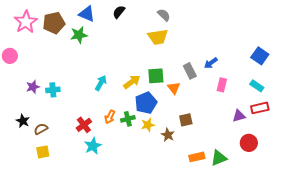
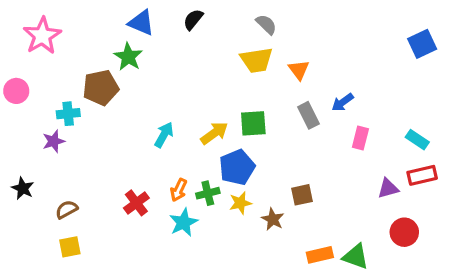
brown pentagon: (54, 23) -> (101, 88), moved
green star: (79, 35) -> (128, 57), turned -30
blue square: (260, 56) -> (422, 44), moved, turned 30
orange triangle: (174, 88) -> (299, 70), moved
cyan cross: (53, 90) -> (68, 114), moved
black star: (23, 121) -> (23, 188), moved
cyan star: (93, 146) -> (183, 222), moved
green triangle: (219, 158) -> (356, 257), turned 42

